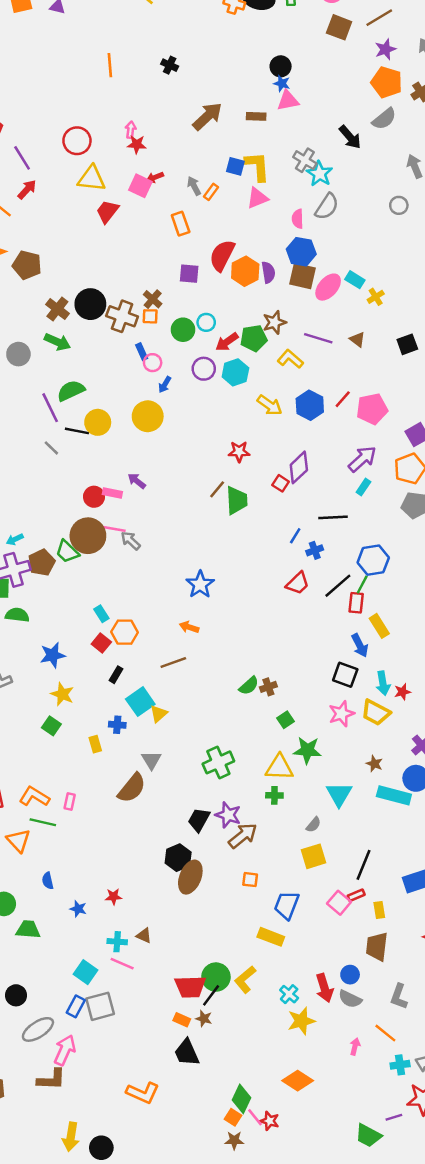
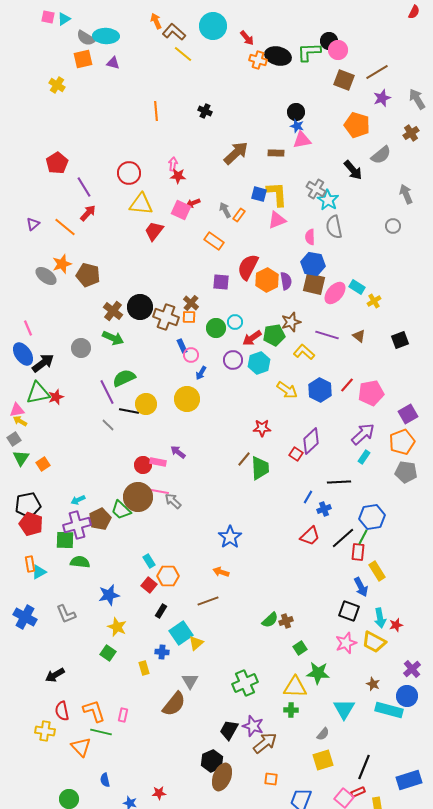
orange pentagon: (387, 82) -> (357, 125), moved
gray semicircle: (327, 207) -> (334, 227), turned 135
orange rectangle: (181, 224) -> (214, 241), turned -36
orange L-shape: (34, 797) -> (94, 711), turned 40

